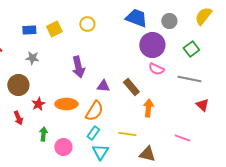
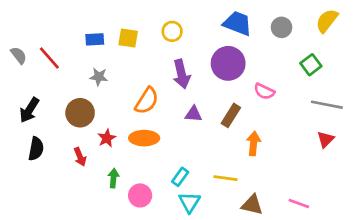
yellow square: (54, 29) -> (128, 38), turned 35
purple circle: (152, 45) -> (228, 63), moved
purple arrow: (78, 67) -> (181, 74), moved
gray line: (189, 79) -> (327, 105), moved
brown rectangle: (131, 87) -> (231, 115), turned 72
red triangle: (202, 105) -> (326, 139), turned 32
orange semicircle: (94, 111) -> (147, 101), moved
pink line: (182, 138) -> (299, 203), moved

